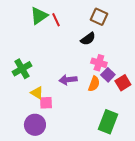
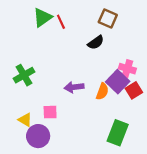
pink cross: (99, 63) -> (127, 69), moved
purple square: (108, 75) -> (118, 82), size x1.5
yellow triangle: (37, 93) -> (25, 120), moved

